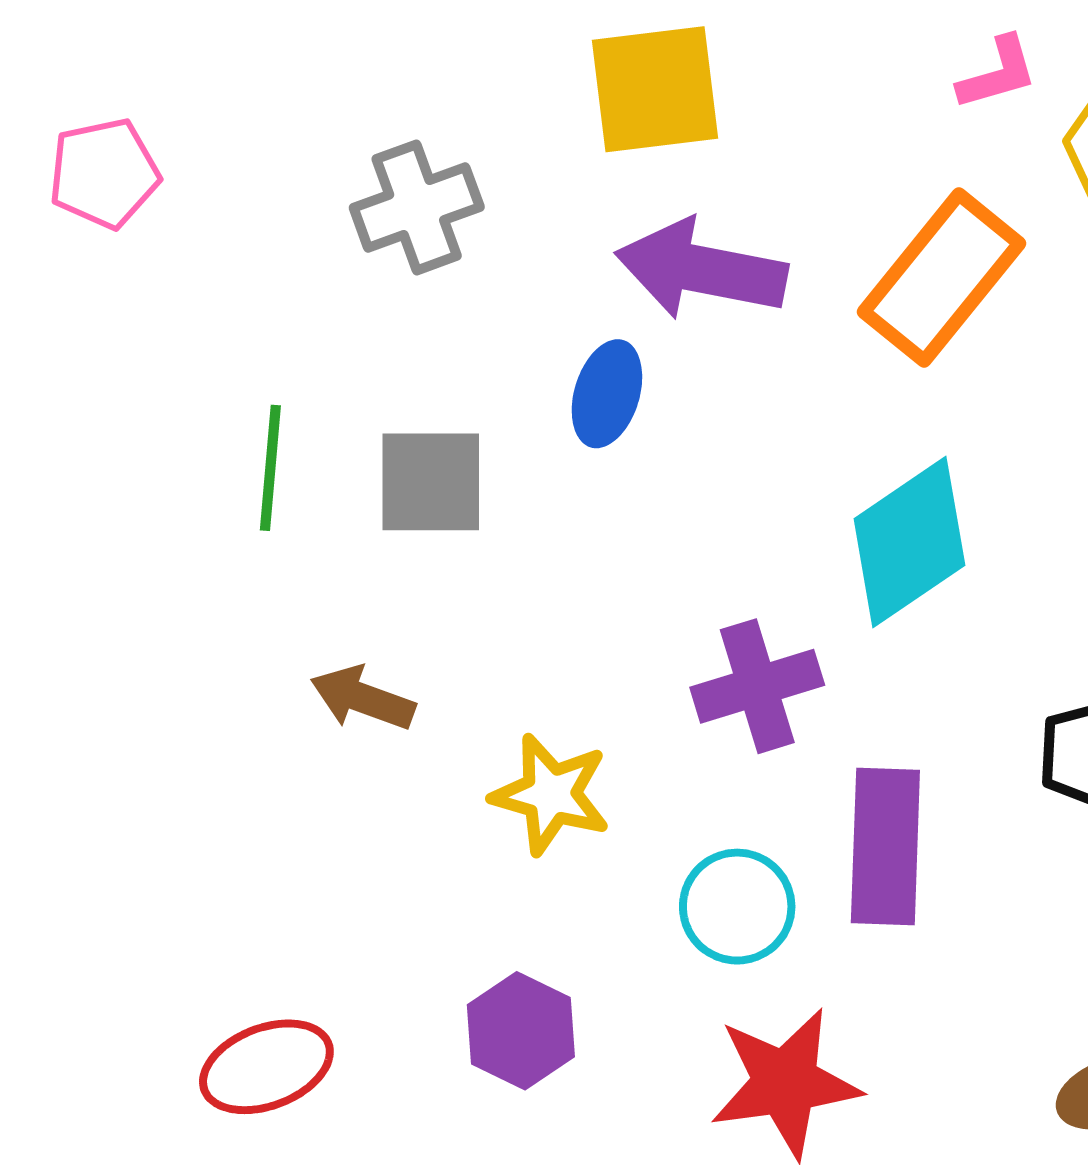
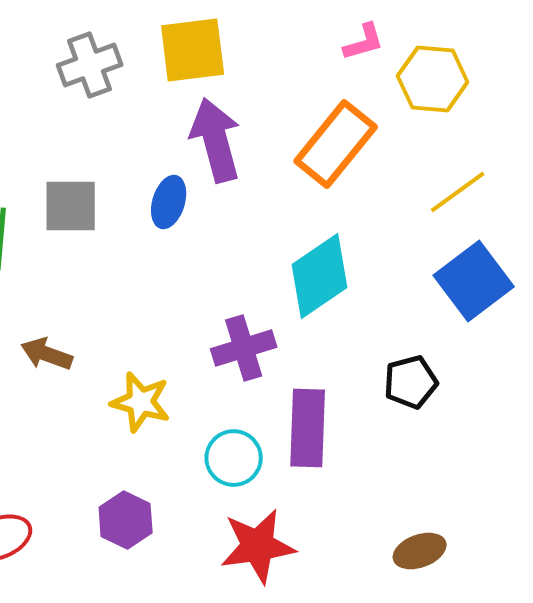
gray cross: (417, 207) -> (90, 65), moved
purple arrow: (701, 270) -> (216, 140), turned 64
gray square: (431, 482) -> (71, 206), moved

